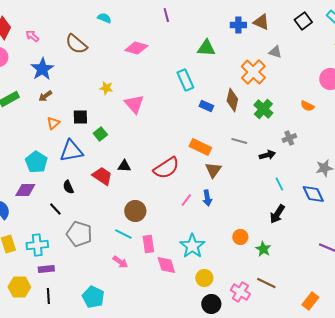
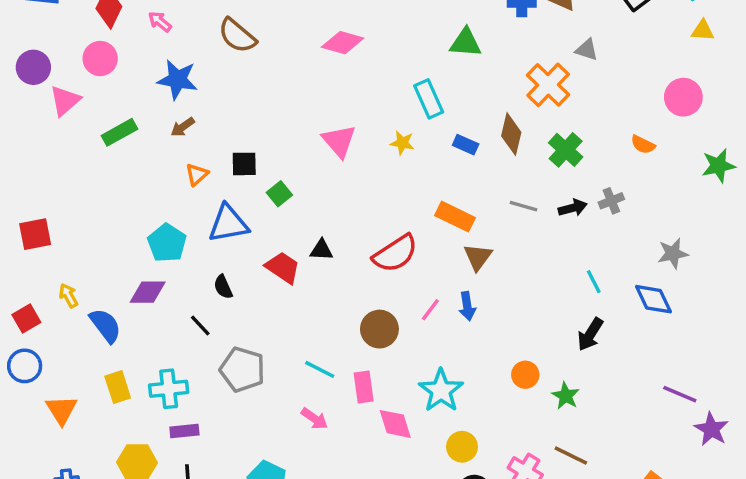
blue star: (42, 69) -> (177, 80), turned -30
yellow star: (106, 88) -> (402, 143), moved
black arrow: (267, 155) -> (573, 208), moved
brown circle: (135, 211) -> (379, 329), moved

